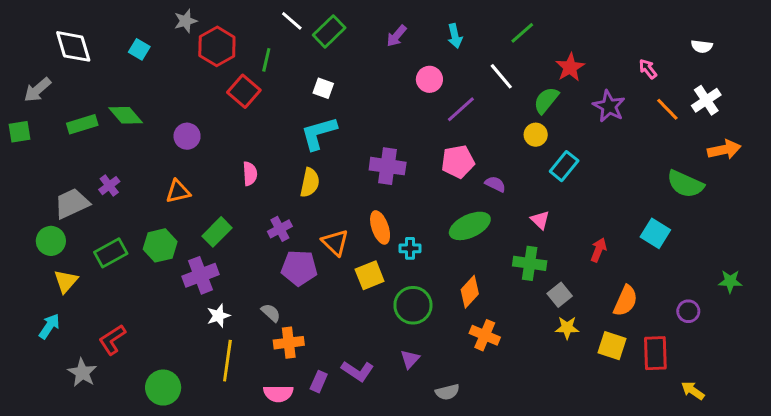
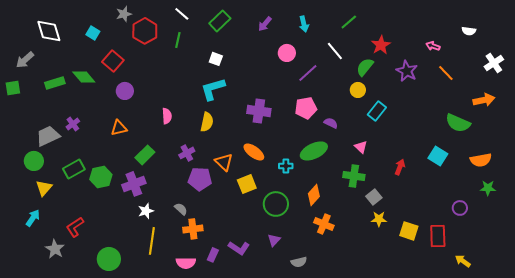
white line: (292, 21) -> (182, 14), moved
pink arrow: (648, 69) -> (433, 46), turned -32
red square: (244, 91) -> (113, 61), moved
white cross: (706, 100) -> (494, 63), moved
orange ellipse: (380, 227) -> (254, 152), turned -35
green hexagon: (160, 245) -> (101, 177), moved
cyan cross: (410, 248) -> (286, 166), moved
orange semicircle: (625, 301) -> (481, 160), moved, turned 55

